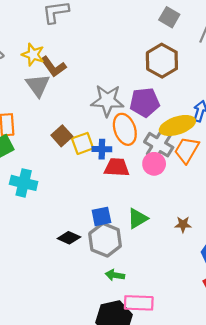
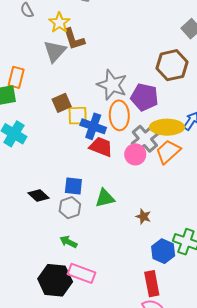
blue cross: (102, 149) -> (93, 126), size x1.4
gray hexagon: (105, 240) -> (70, 208), size x0.7

